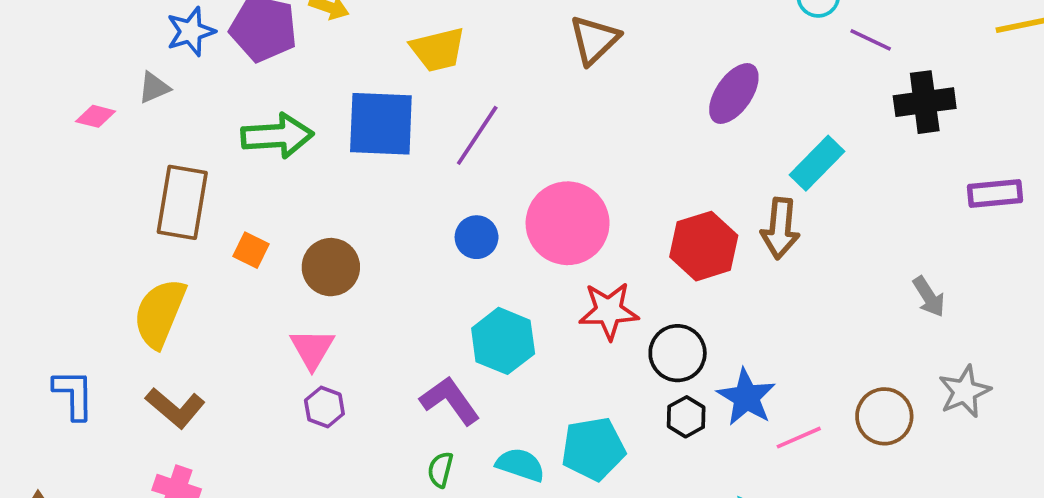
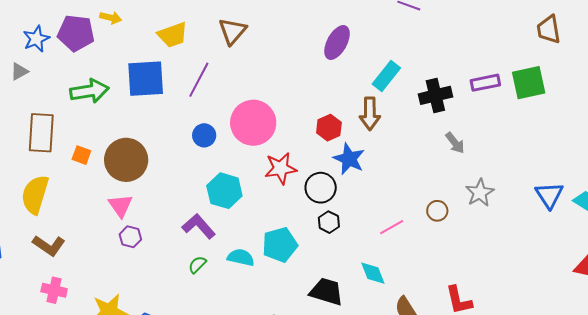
brown triangle: (594, 40) -> (232, 31), moved
black cross: (925, 102) -> (435, 95), moved
red hexagon: (704, 246) -> (329, 128), size x0.7
brown circle: (331, 267) -> (126, 160), size x1.4
blue star: (746, 397) -> (349, 159), moved
brown circle: (884, 416) -> (437, 211), size x0.7
green semicircle: (440, 470) -> (197, 265), turned 36

